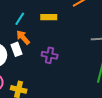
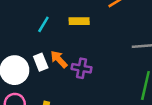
orange arrow: (23, 37) -> (59, 59), moved

